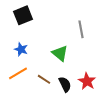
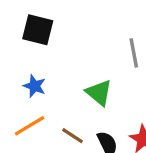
black square: (23, 15) -> (38, 30), turned 36

